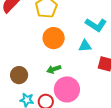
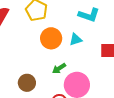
cyan triangle: (85, 46) -> (76, 39), moved

